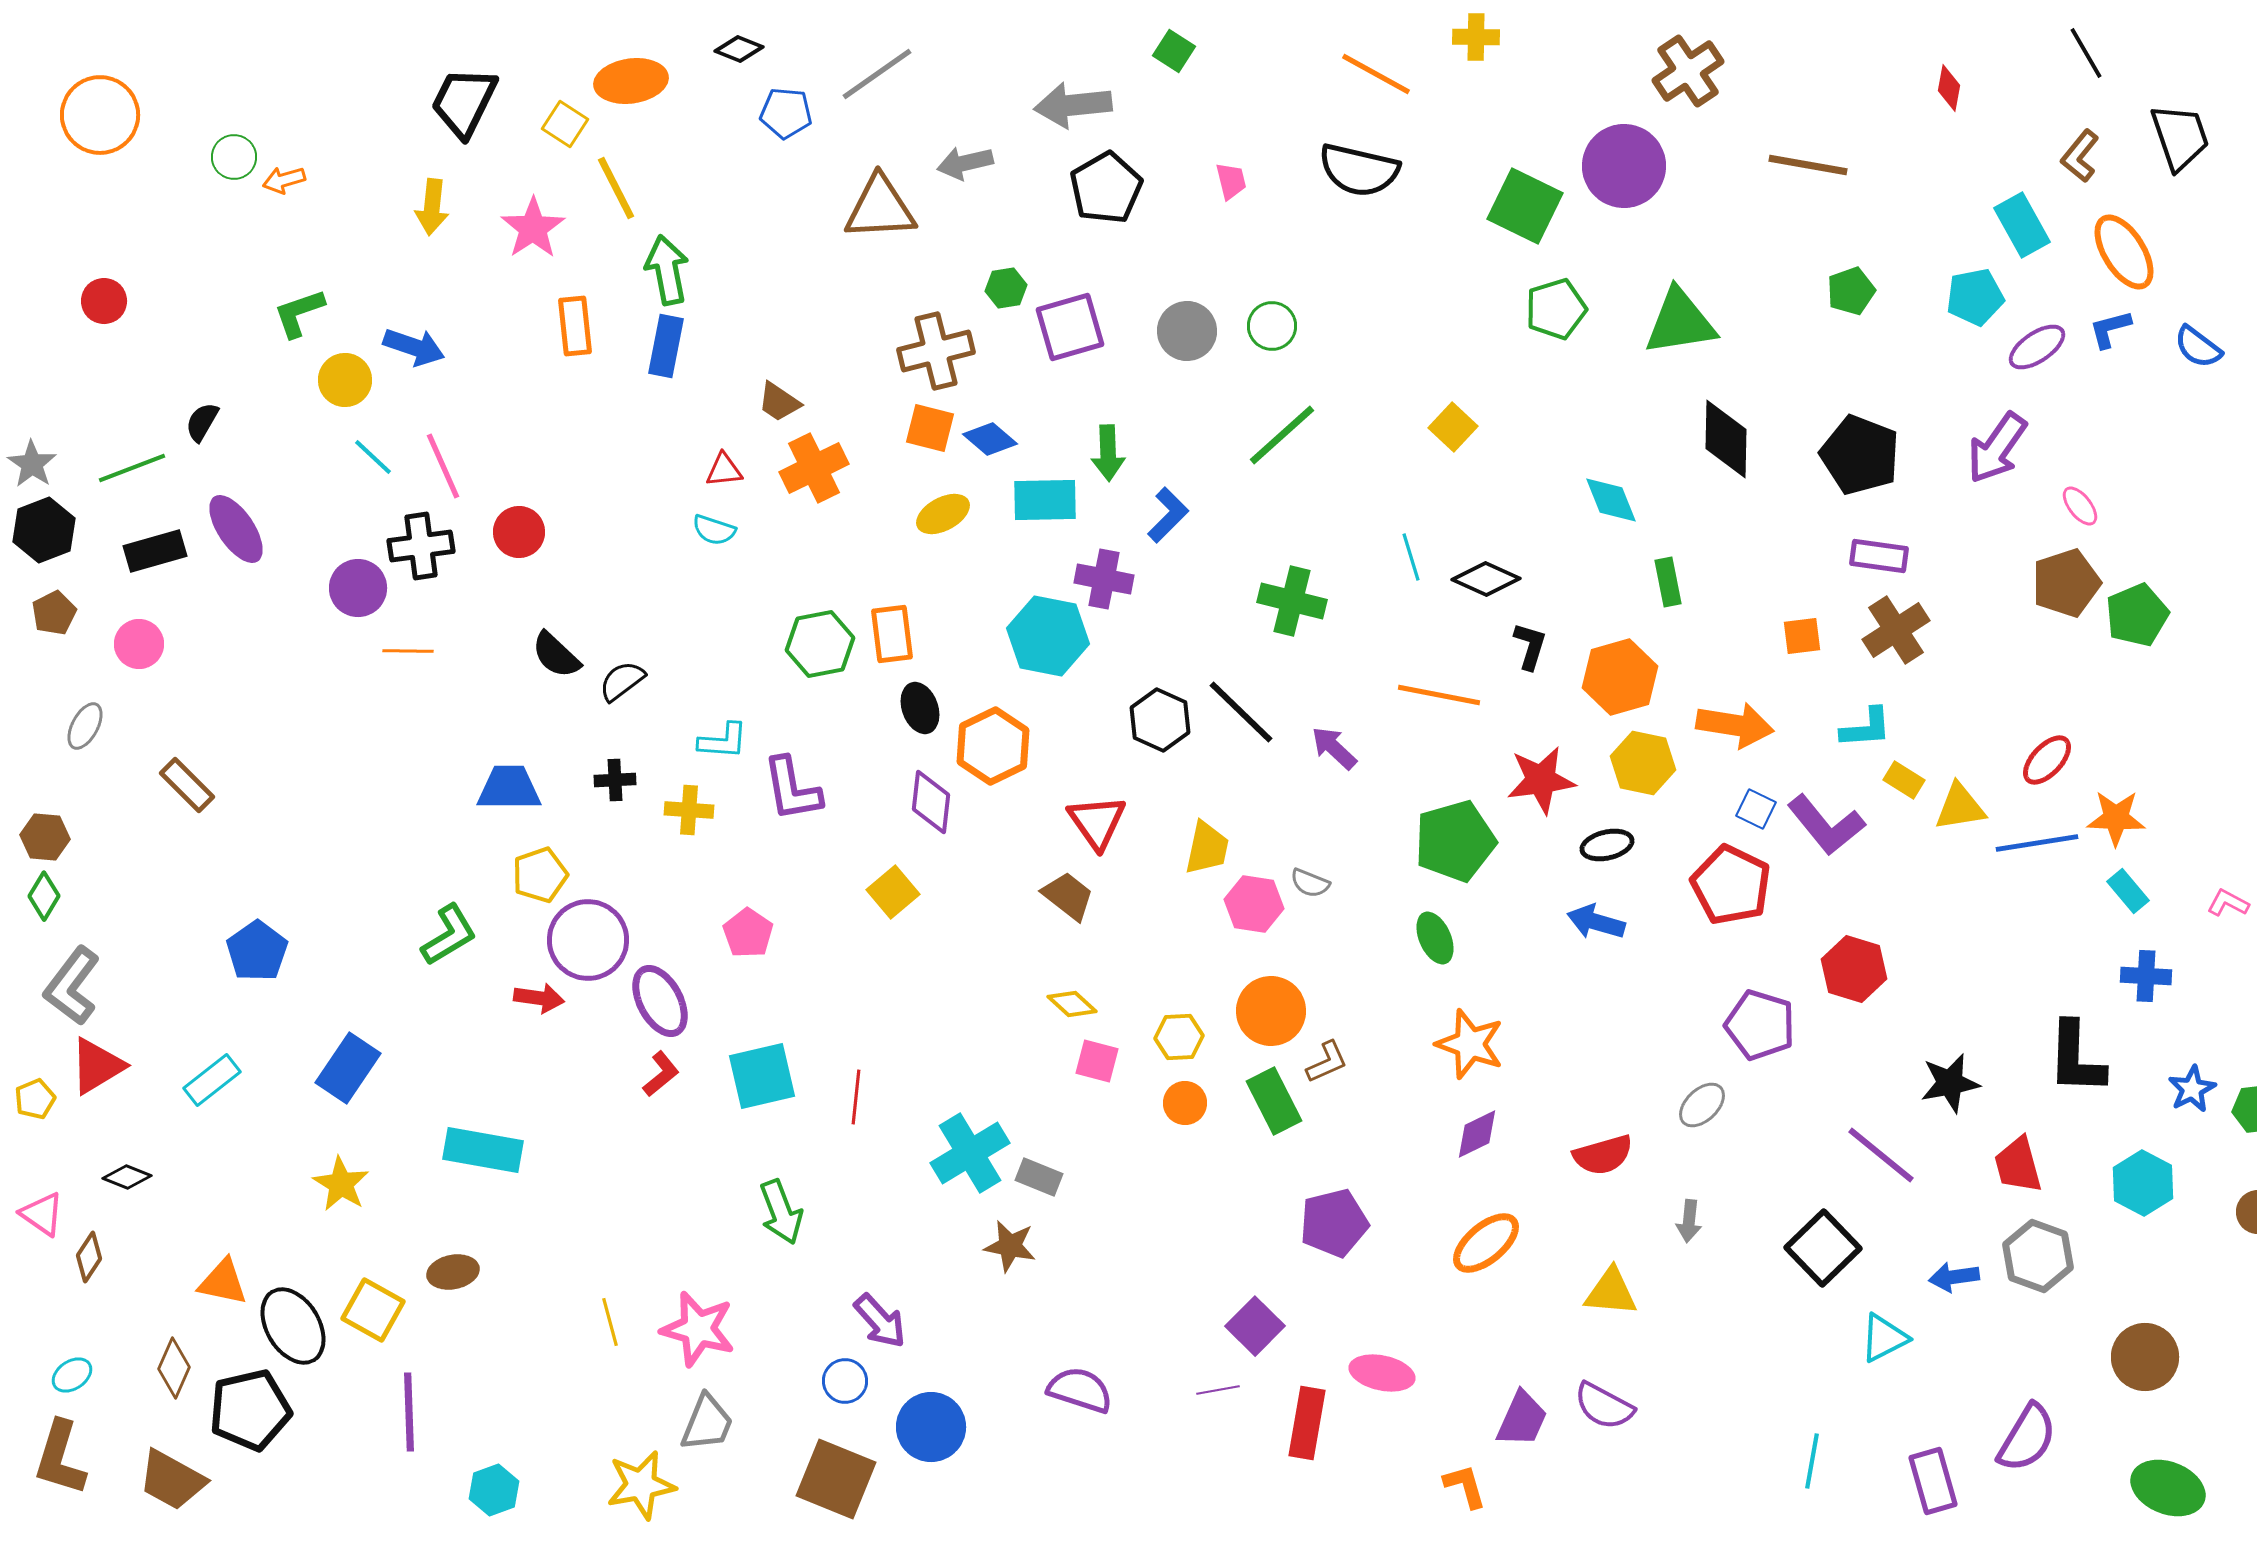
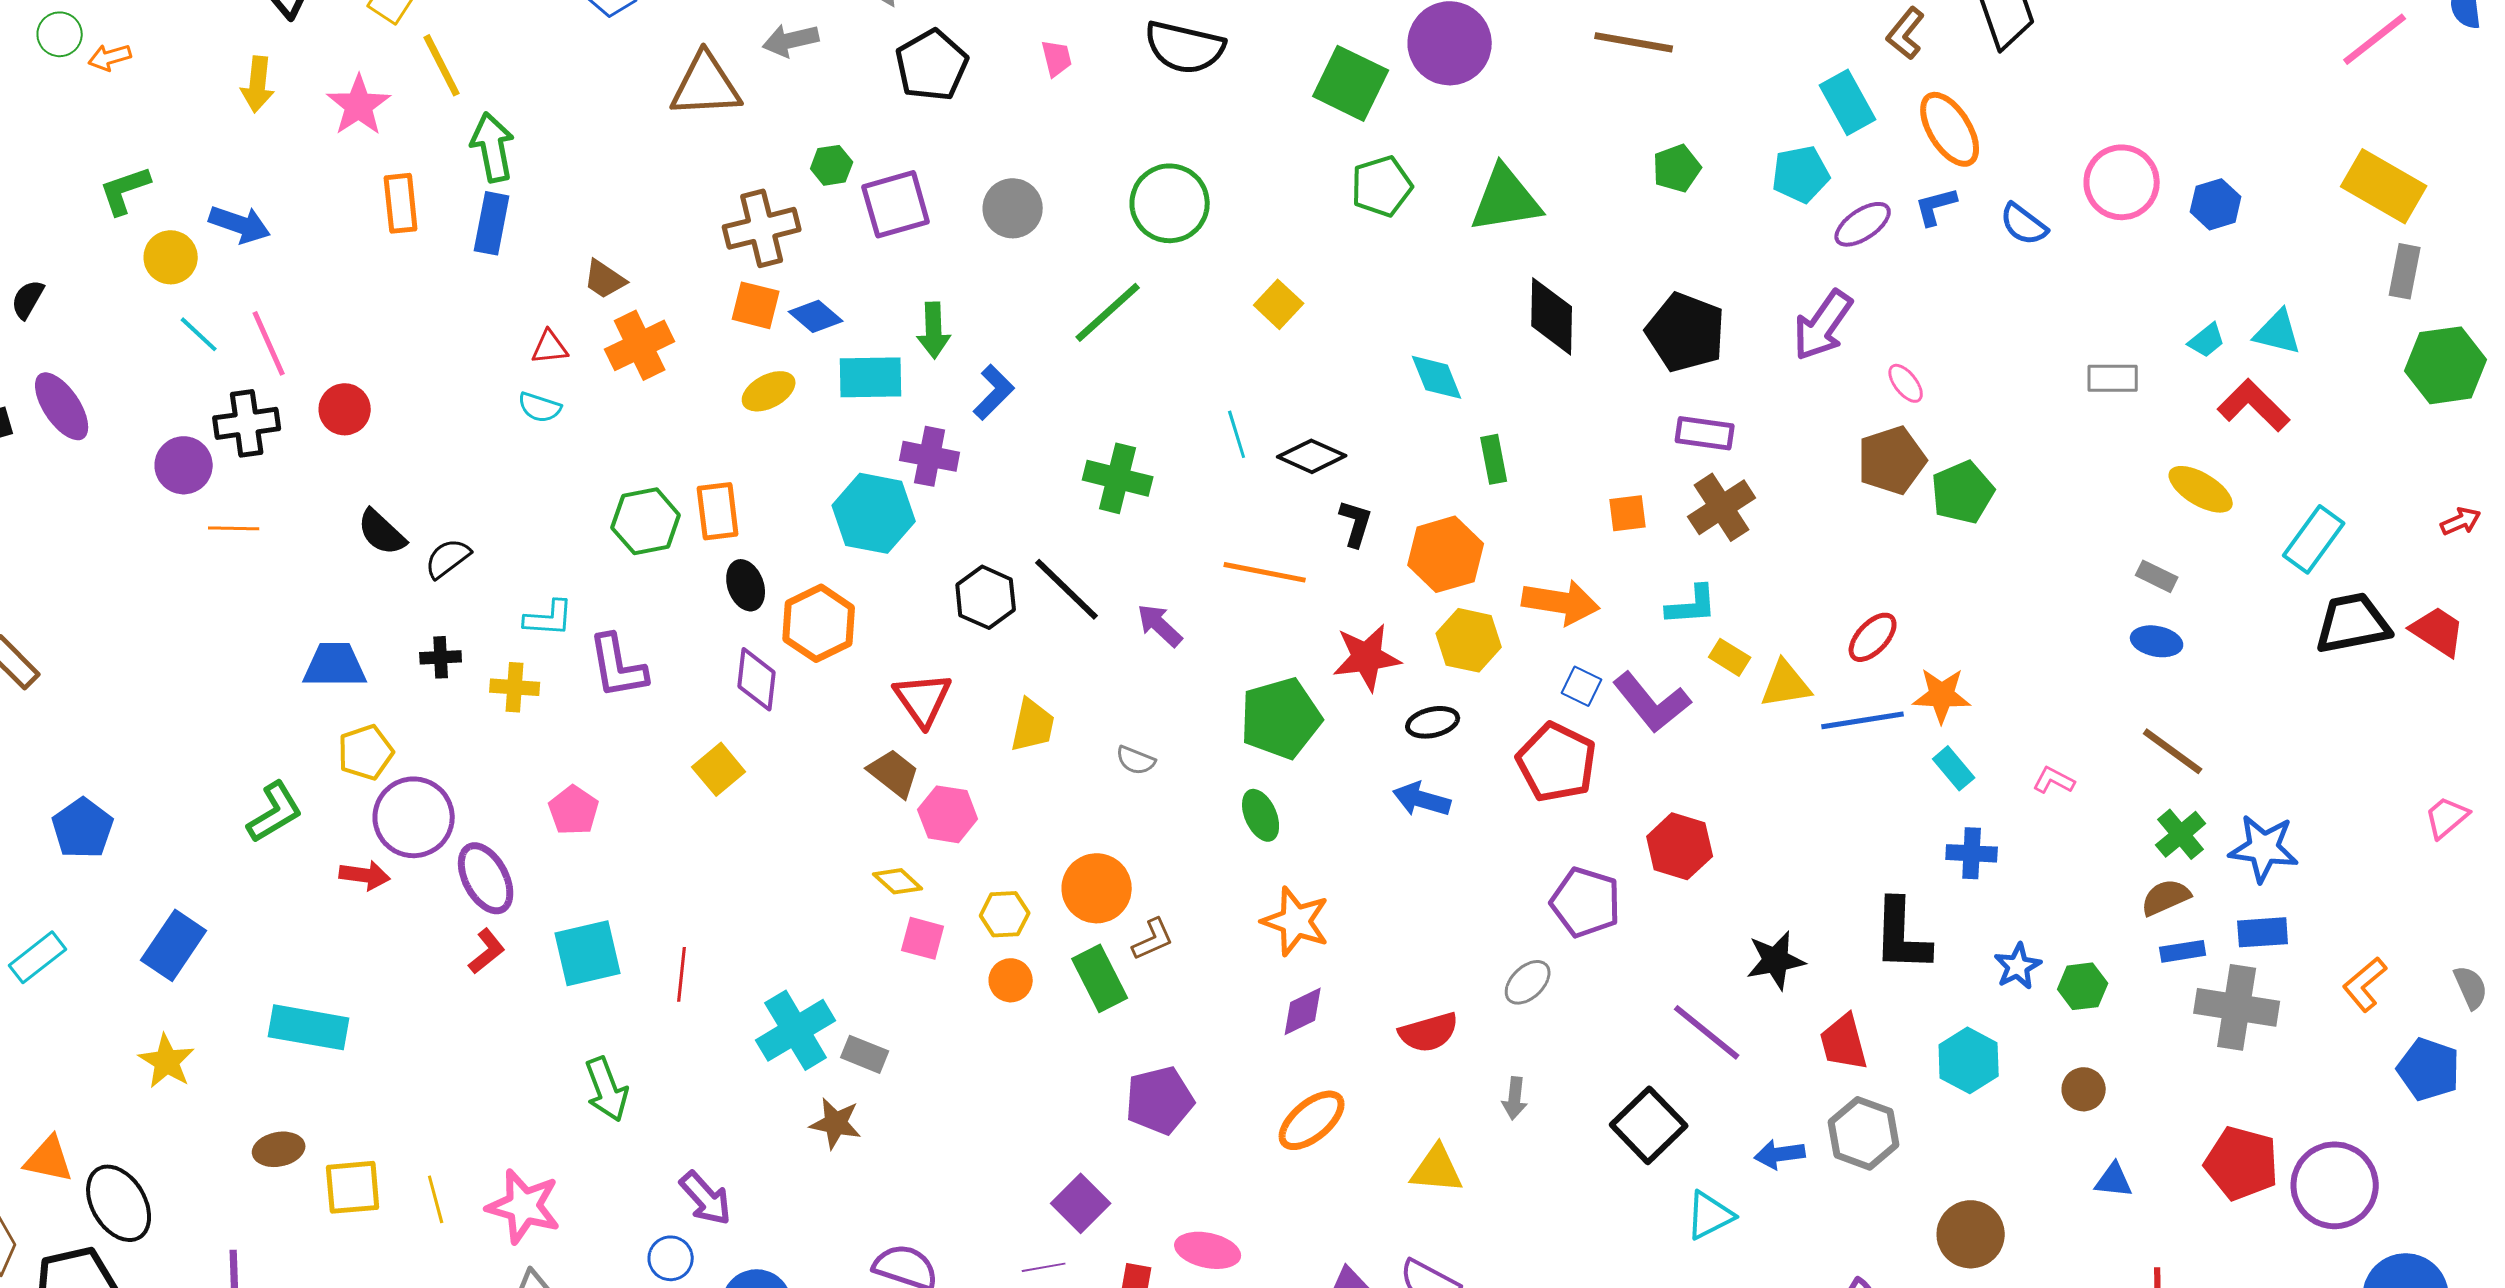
green circle: (1272, 326) -> (1170, 203), moved, size x1.6
pink hexagon: (1254, 904) -> (948, 814), moved
yellow square: (373, 1310) -> (353, 1187), moved, turned -34

